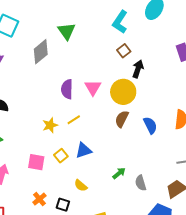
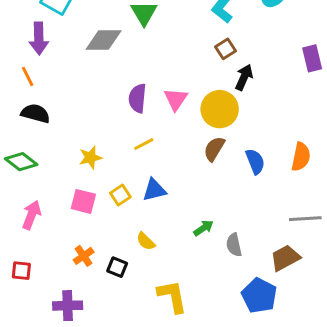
gray diamond: (41, 52) -> (104, 40), turned 35
yellow star: (50, 125) -> (90, 157), moved

